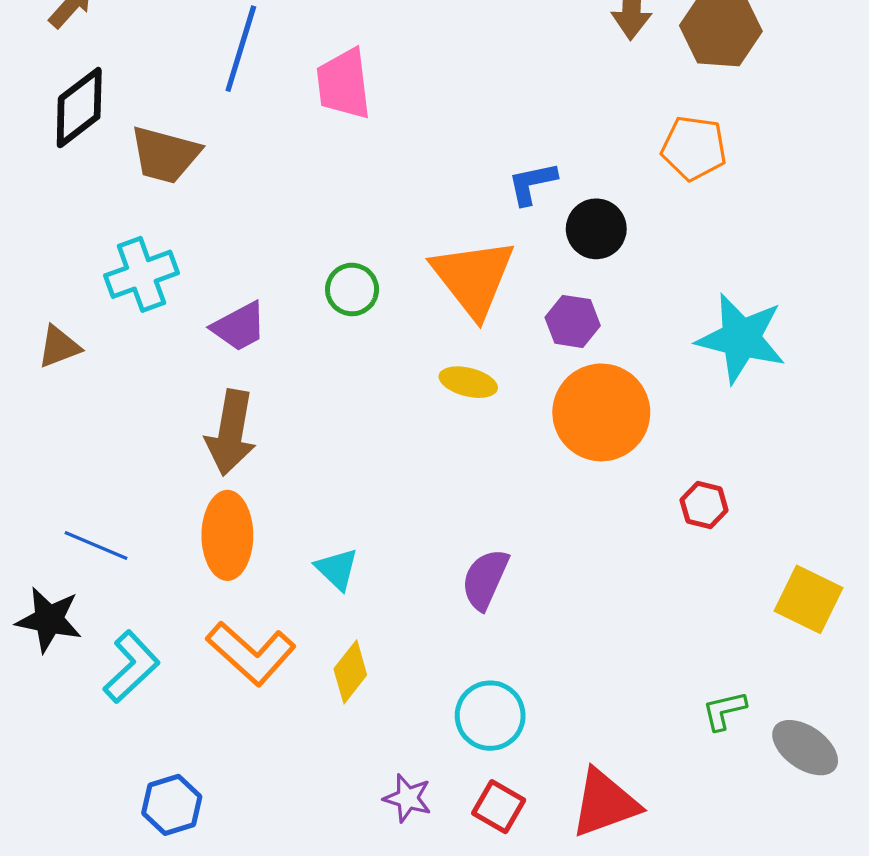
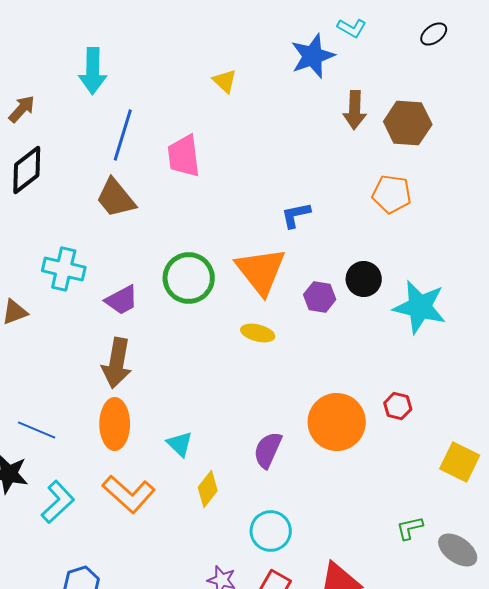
brown trapezoid: (165, 155) -> (116, 198), moved, turned 36
black circle: (596, 229) -> (364, 279), moved
cyan cross: (141, 274) -> (64, 269), turned 33
green circle: (352, 289) -> (189, 278), size x1.6
orange circle: (601, 412) -> (337, 422), moved
yellow diamond: (350, 672) -> (208, 489), moved

